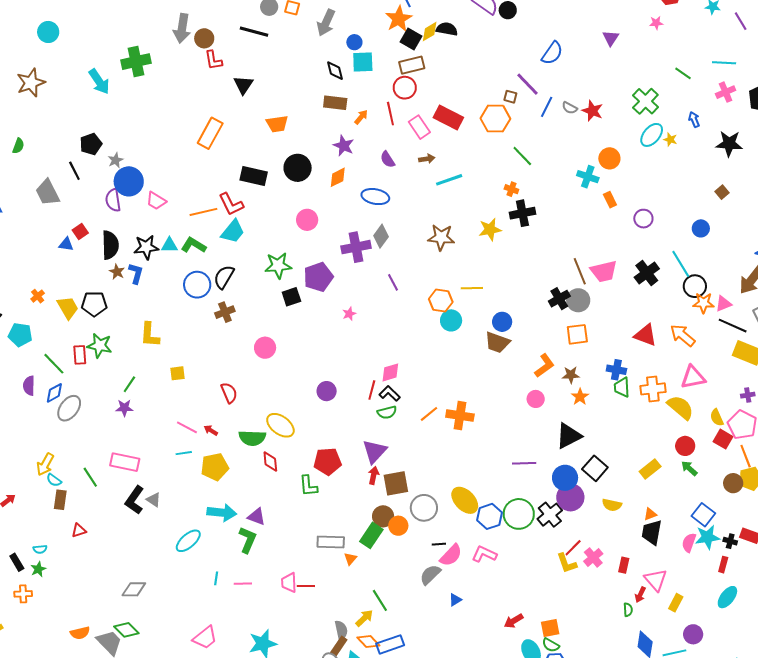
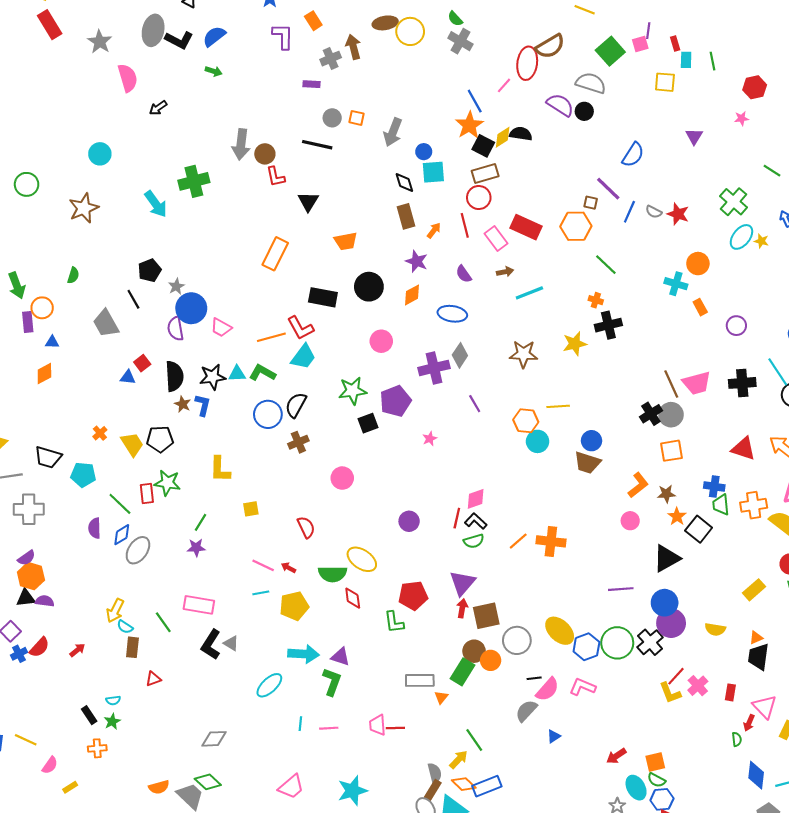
brown rectangle: (335, 103) -> (406, 216), turned 70
black cross: (647, 273) -> (742, 383), turned 35
black square: (595, 468) -> (699, 529), moved

